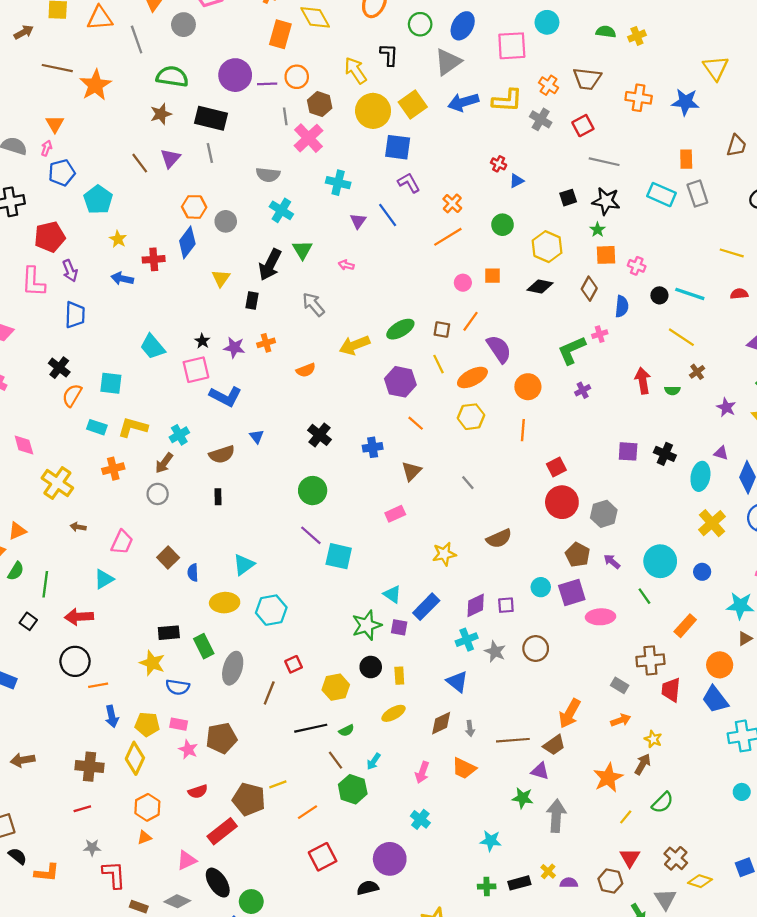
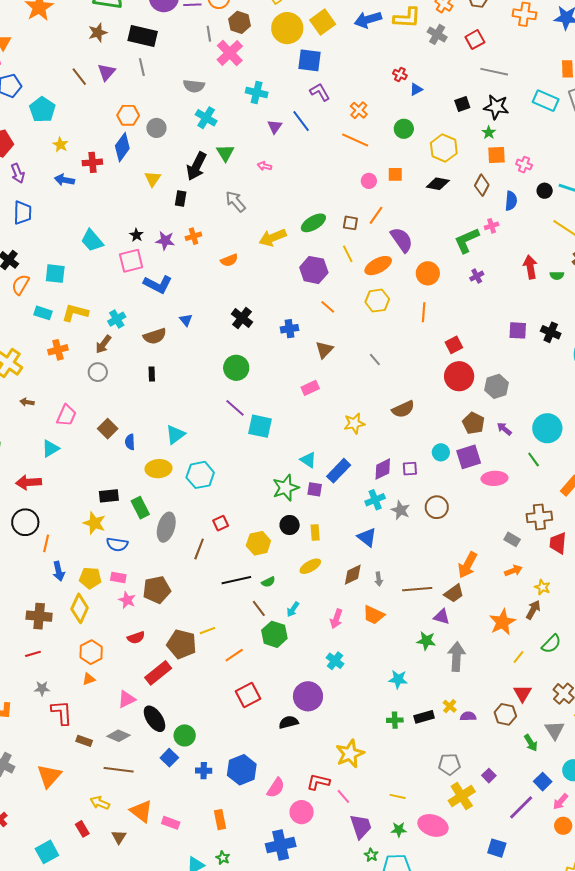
orange line: (448, 237) -> (355, 140), turned 56
orange line: (98, 685) -> (46, 543), turned -66

